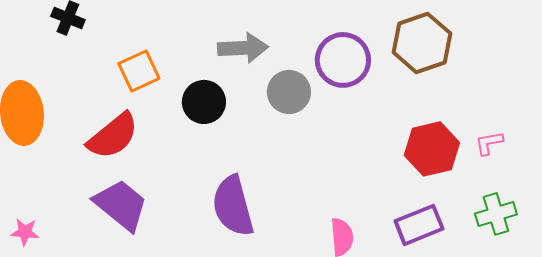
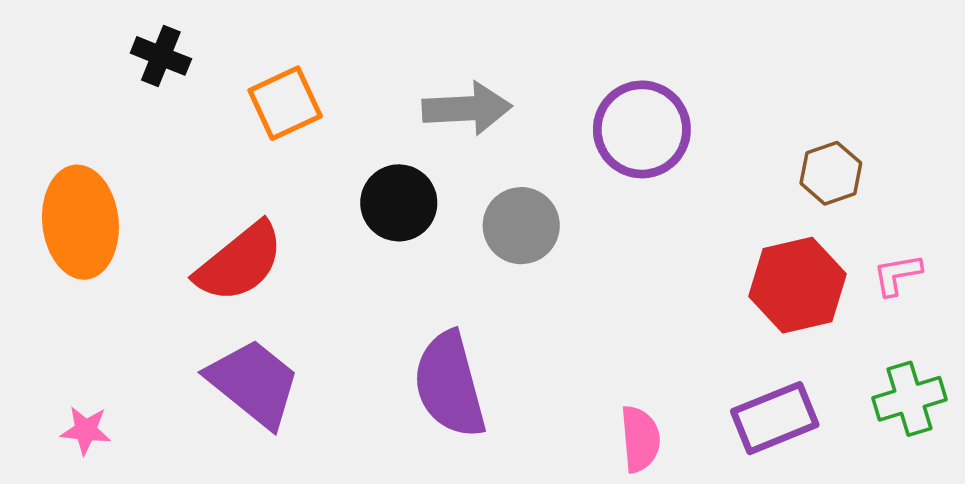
brown hexagon: (422, 43) -> (831, 173), moved, size x0.6
orange square: (139, 71) -> (285, 103), moved
gray circle: (289, 92) -> (521, 226), moved

